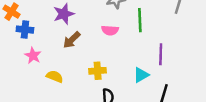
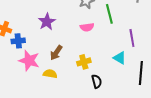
brown arrow: (72, 40) -> (56, 53), moved
pink star: (33, 56) -> (29, 61), size x1.5
cyan triangle: (141, 75) -> (120, 58), turned -48

